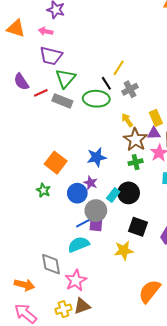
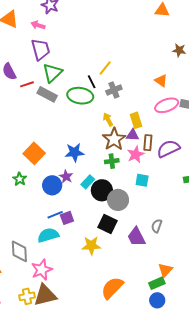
purple trapezoid: (51, 56) -> (41, 49), turned -125
cyan rectangle: (113, 195) -> (88, 182), moved
gray circle: (96, 211) -> (118, 200), moved
purple square: (96, 225) -> (67, 218), turned -32
brown triangle: (82, 306) -> (45, 295), size x1.4

